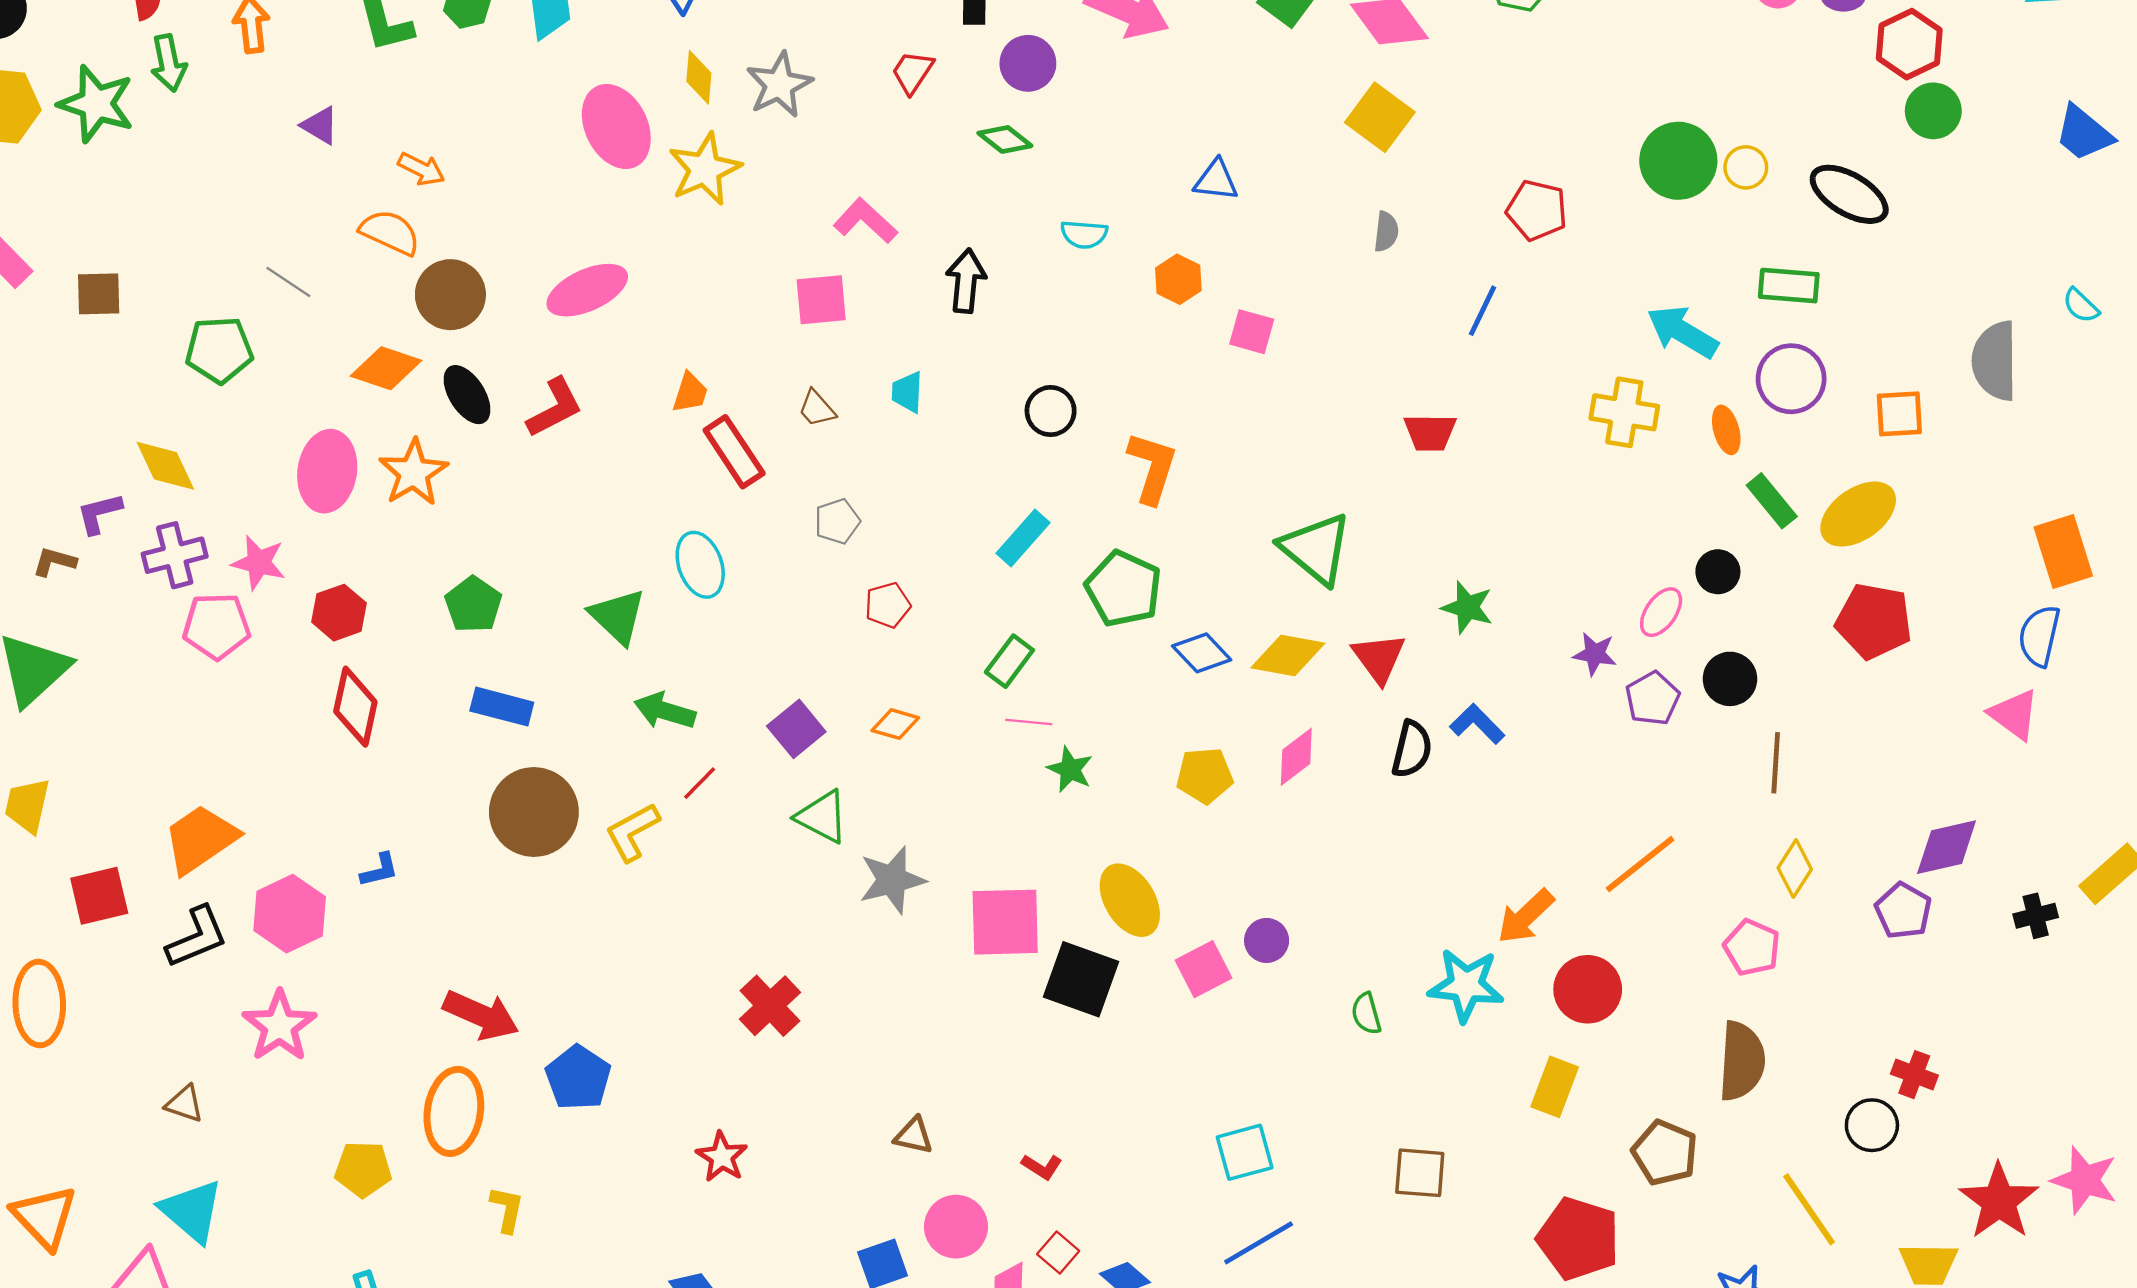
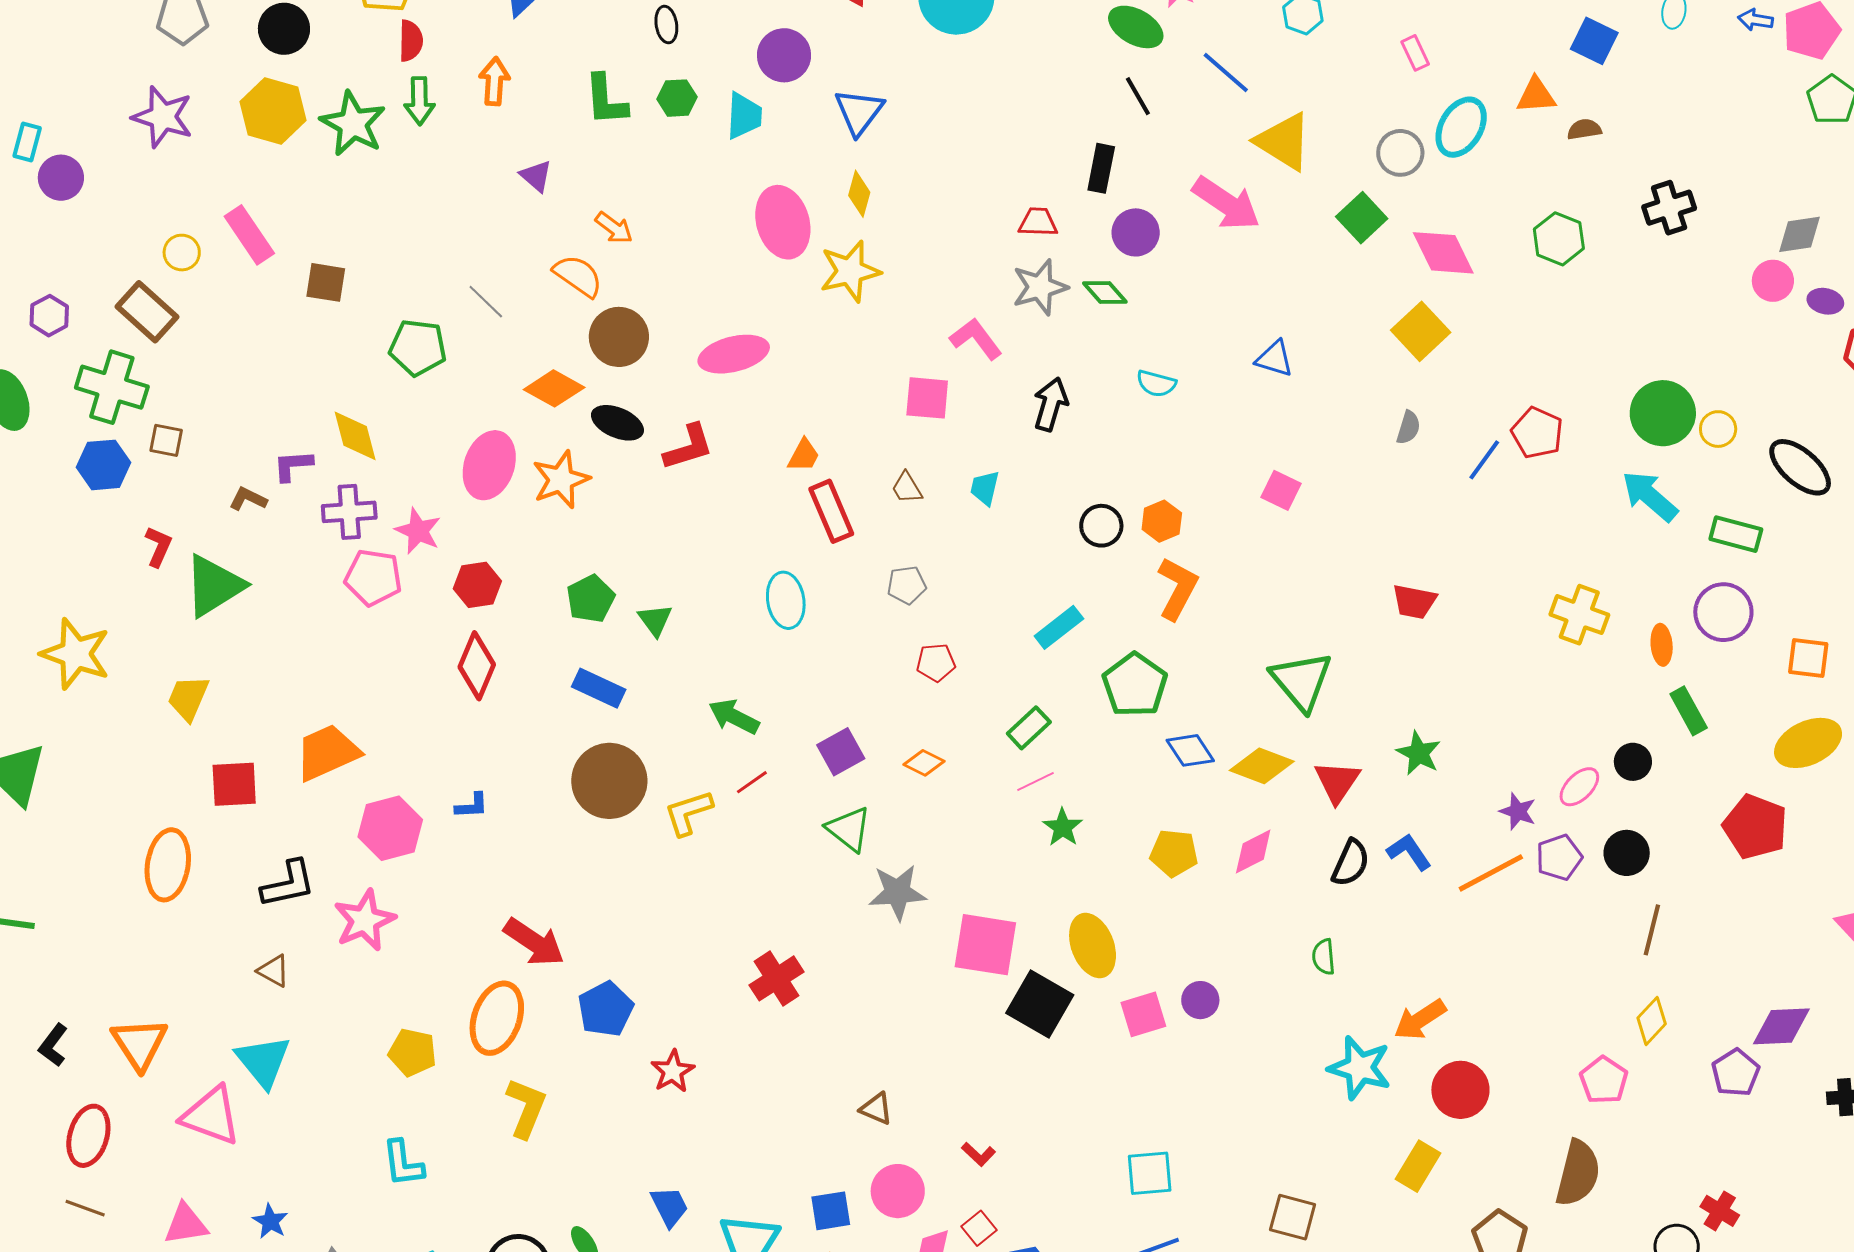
red trapezoid: (912, 72) -> (1038, 222), turned 48
gray star: (779, 85) -> (1040, 287), moved
orange hexagon: (1178, 279) -> (1162, 521), moved
blue line: (1483, 311) -> (1484, 460), moved
cyan arrow: (1683, 332) -> (1650, 496), moved
black ellipse: (467, 395) -> (617, 423), turned -45
yellow ellipse: (1858, 514) -> (1808, 743), moved
green triangle: (618, 616) -> (655, 620), moved, size x0.7
pink line: (1029, 722) -> (1035, 782), turned -42
orange line: (1640, 864) -> (1491, 873), moved
black L-shape: (197, 937) -> (288, 884), moved
green semicircle: (1366, 1014) -> (1324, 957), moved
red star: (722, 1157) -> (673, 1071), moved
yellow L-shape: (507, 1209) -> (526, 1108), size x1.5

